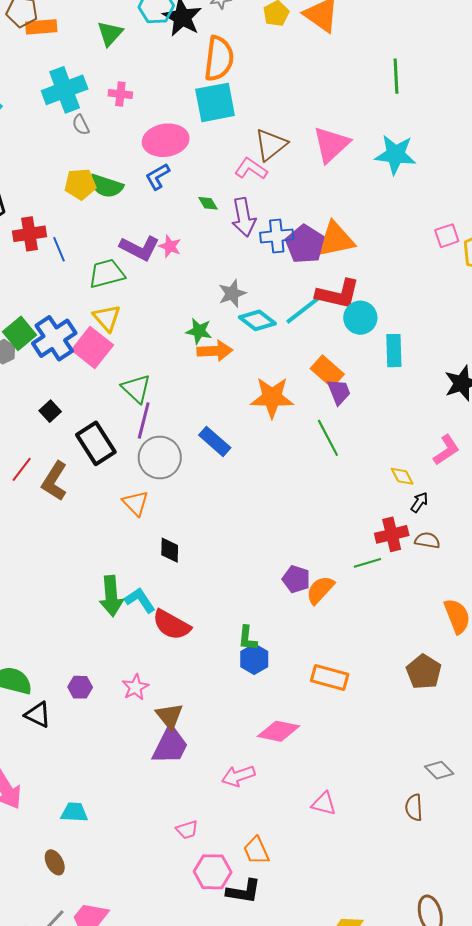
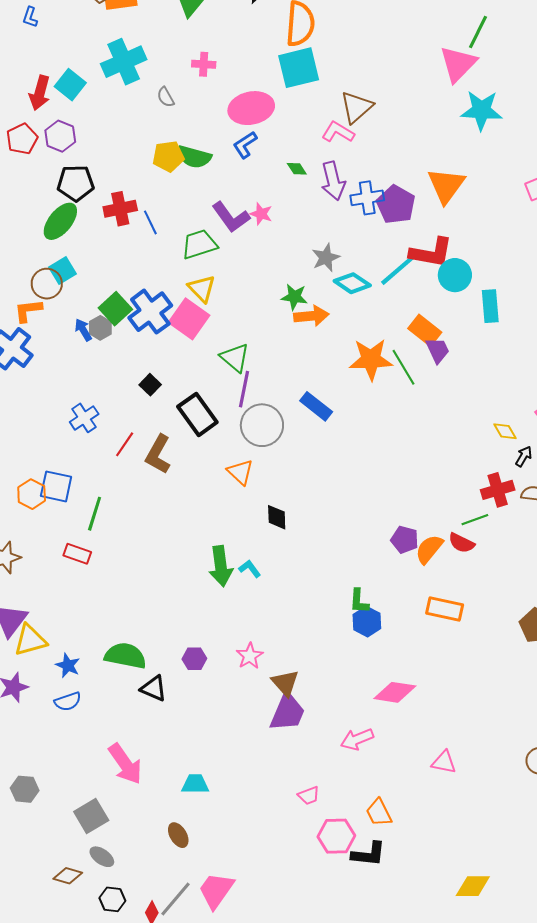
green line: (396, 76) -> (478, 32), turned 32
cyan cross: (65, 90) -> (124, 62), moved
pink triangle: (331, 144) -> (458, 64), moved
orange triangle: (336, 239) -> (446, 185), moved, turned -39
purple L-shape: (140, 248) -> (231, 217), turned 30
green line: (328, 438) -> (404, 367), moved
cyan L-shape: (140, 600) -> (250, 569), size x0.7
red semicircle: (171, 625) -> (462, 543), moved, size x0.7
orange rectangle: (330, 677) -> (445, 609), moved

